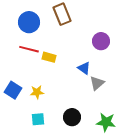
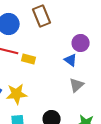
blue triangle: (84, 68) -> (71, 60), moved
yellow star: (37, 92) -> (17, 94), size x1.5

